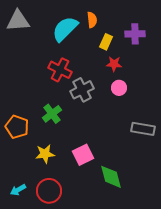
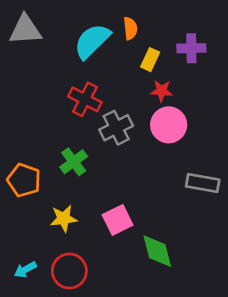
pink circle: (119, 88) -> (169, 125), size x1.6

